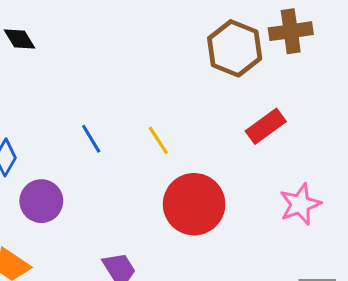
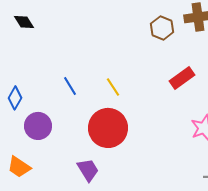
brown hexagon: (235, 48) -> (162, 28), size x0.7
red circle: (194, 204) -> (108, 128), moved

